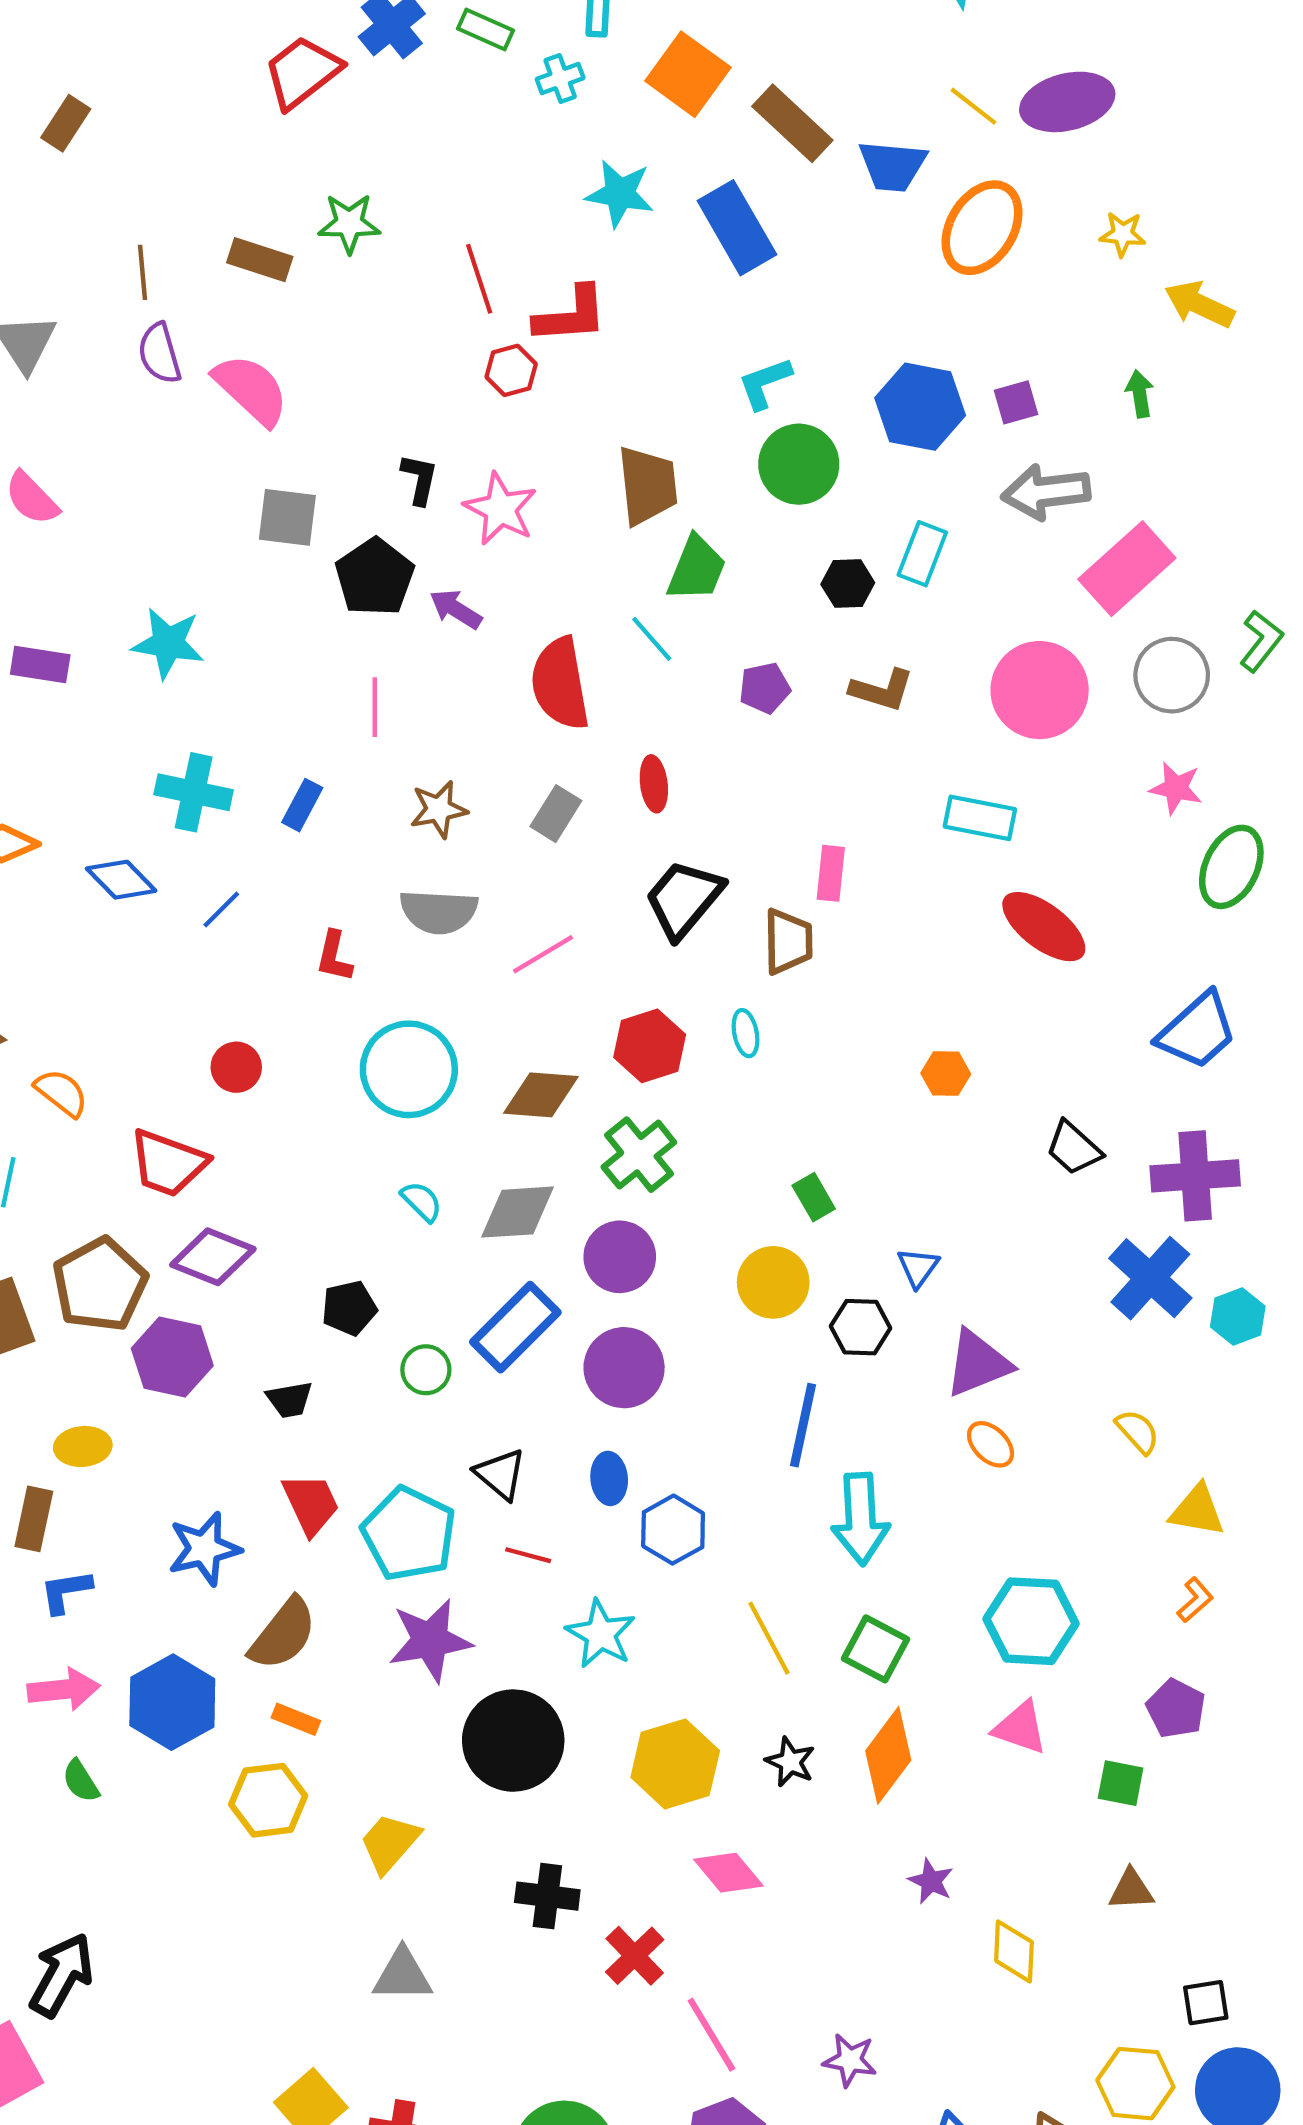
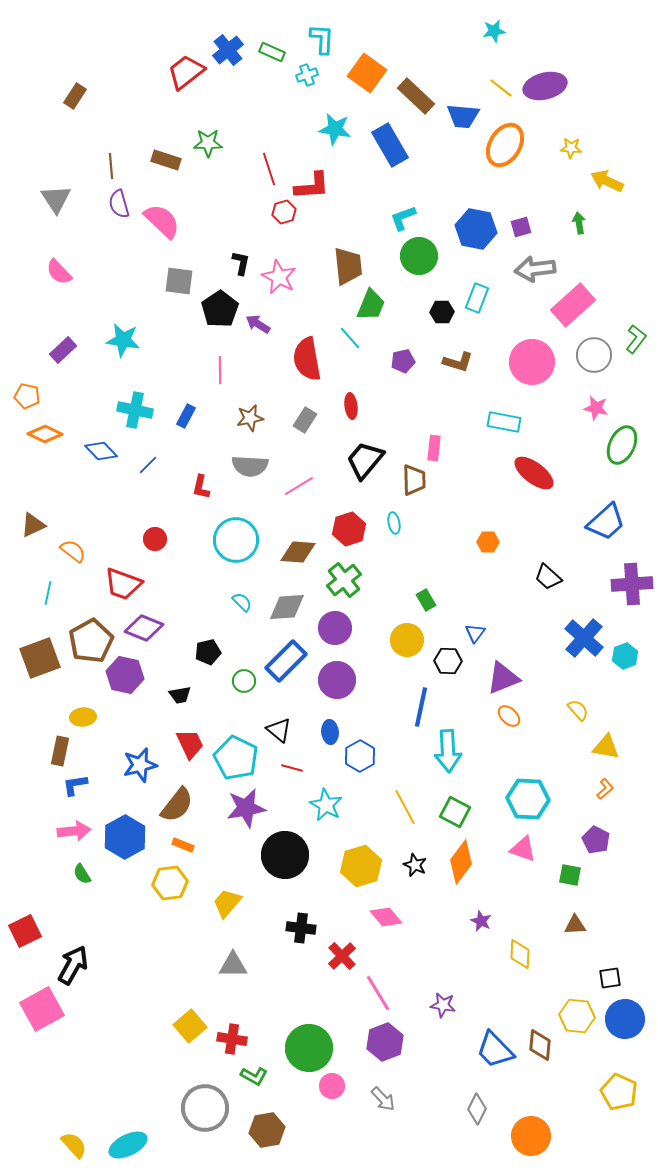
purple rectangle: (40, 664) -> (63, 350), turned -52
purple cross: (1195, 1176) -> (632, 584), moved

